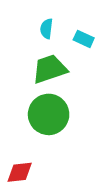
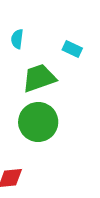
cyan semicircle: (46, 29) -> (17, 39), moved

